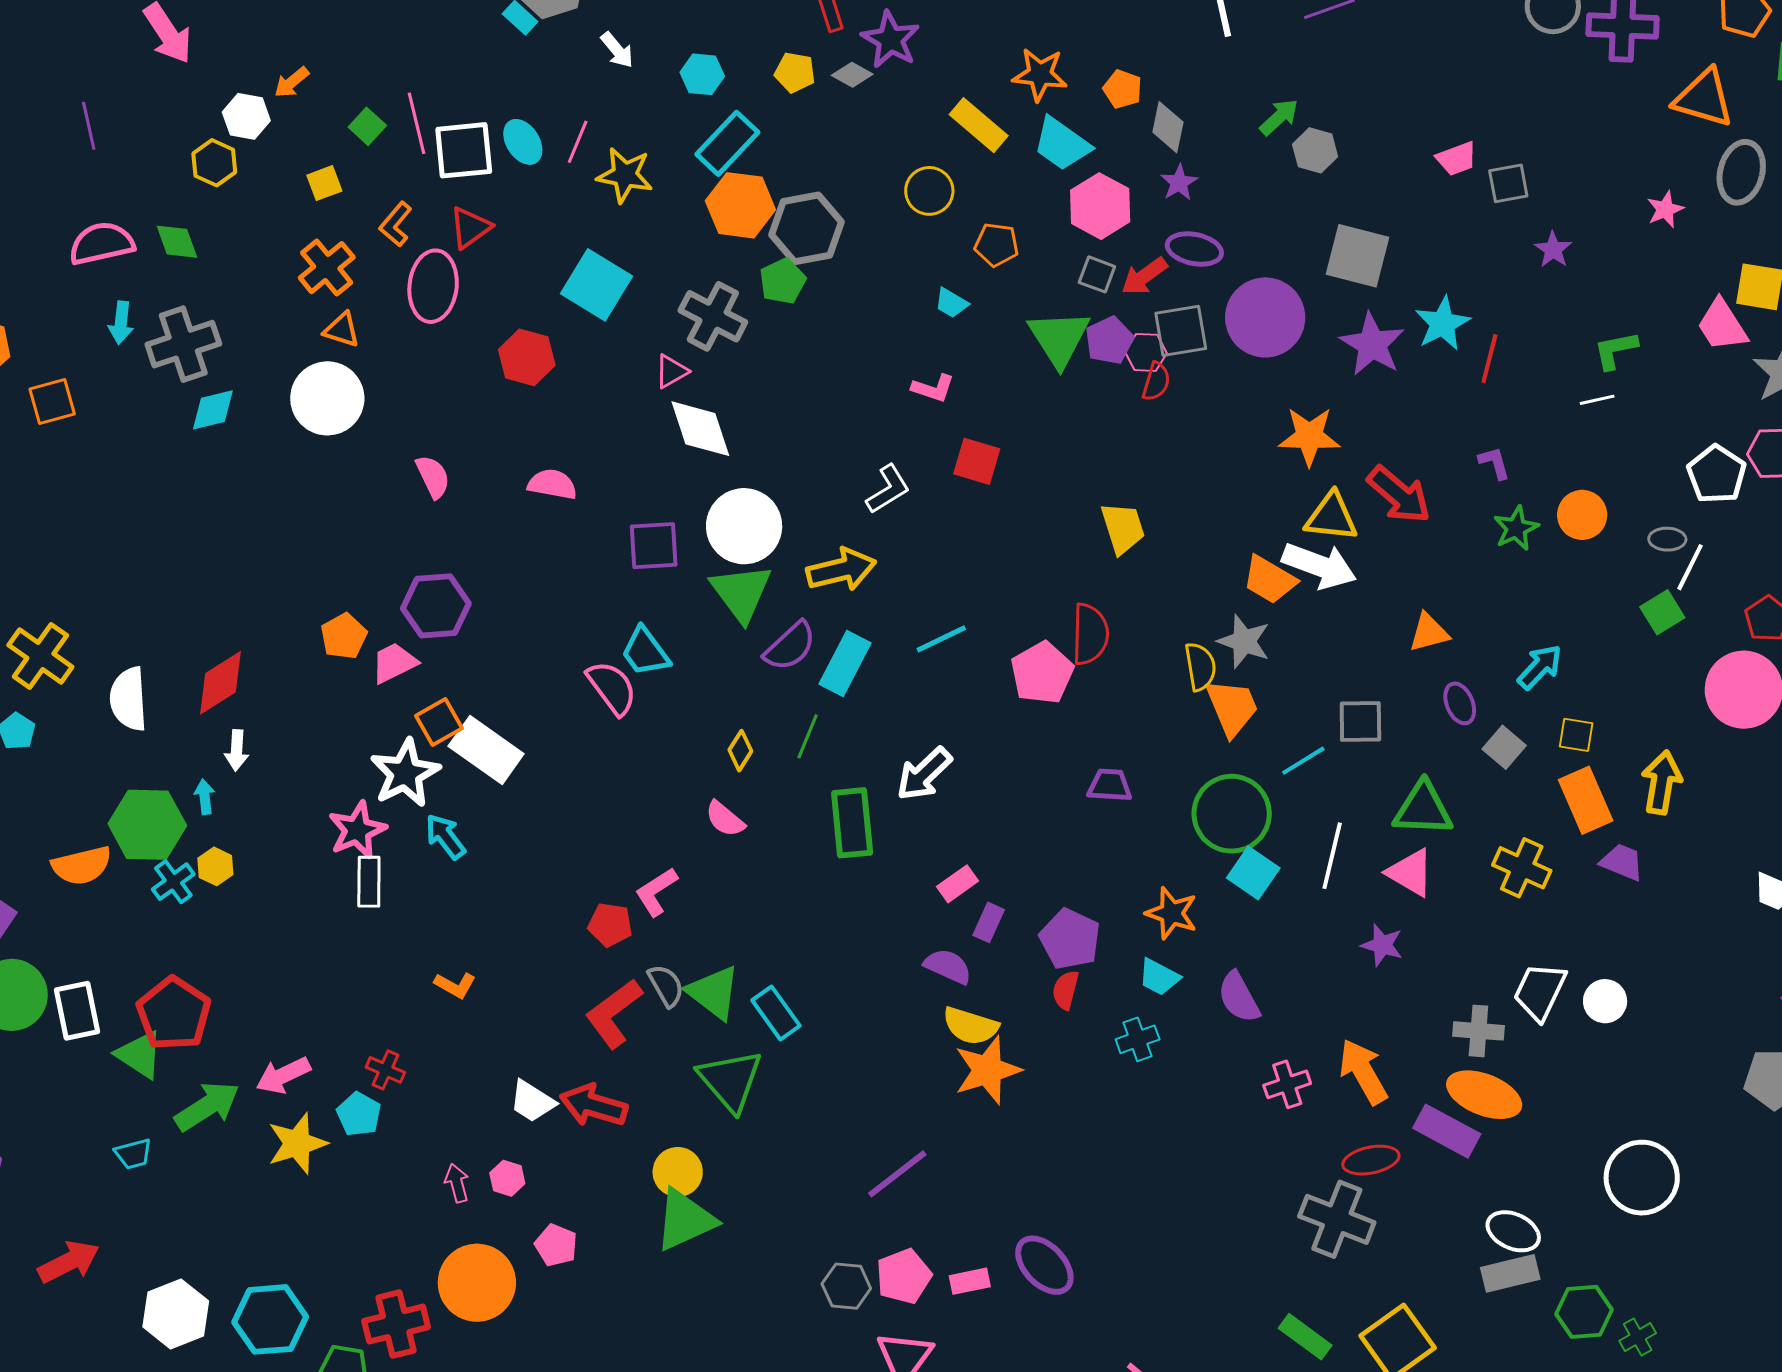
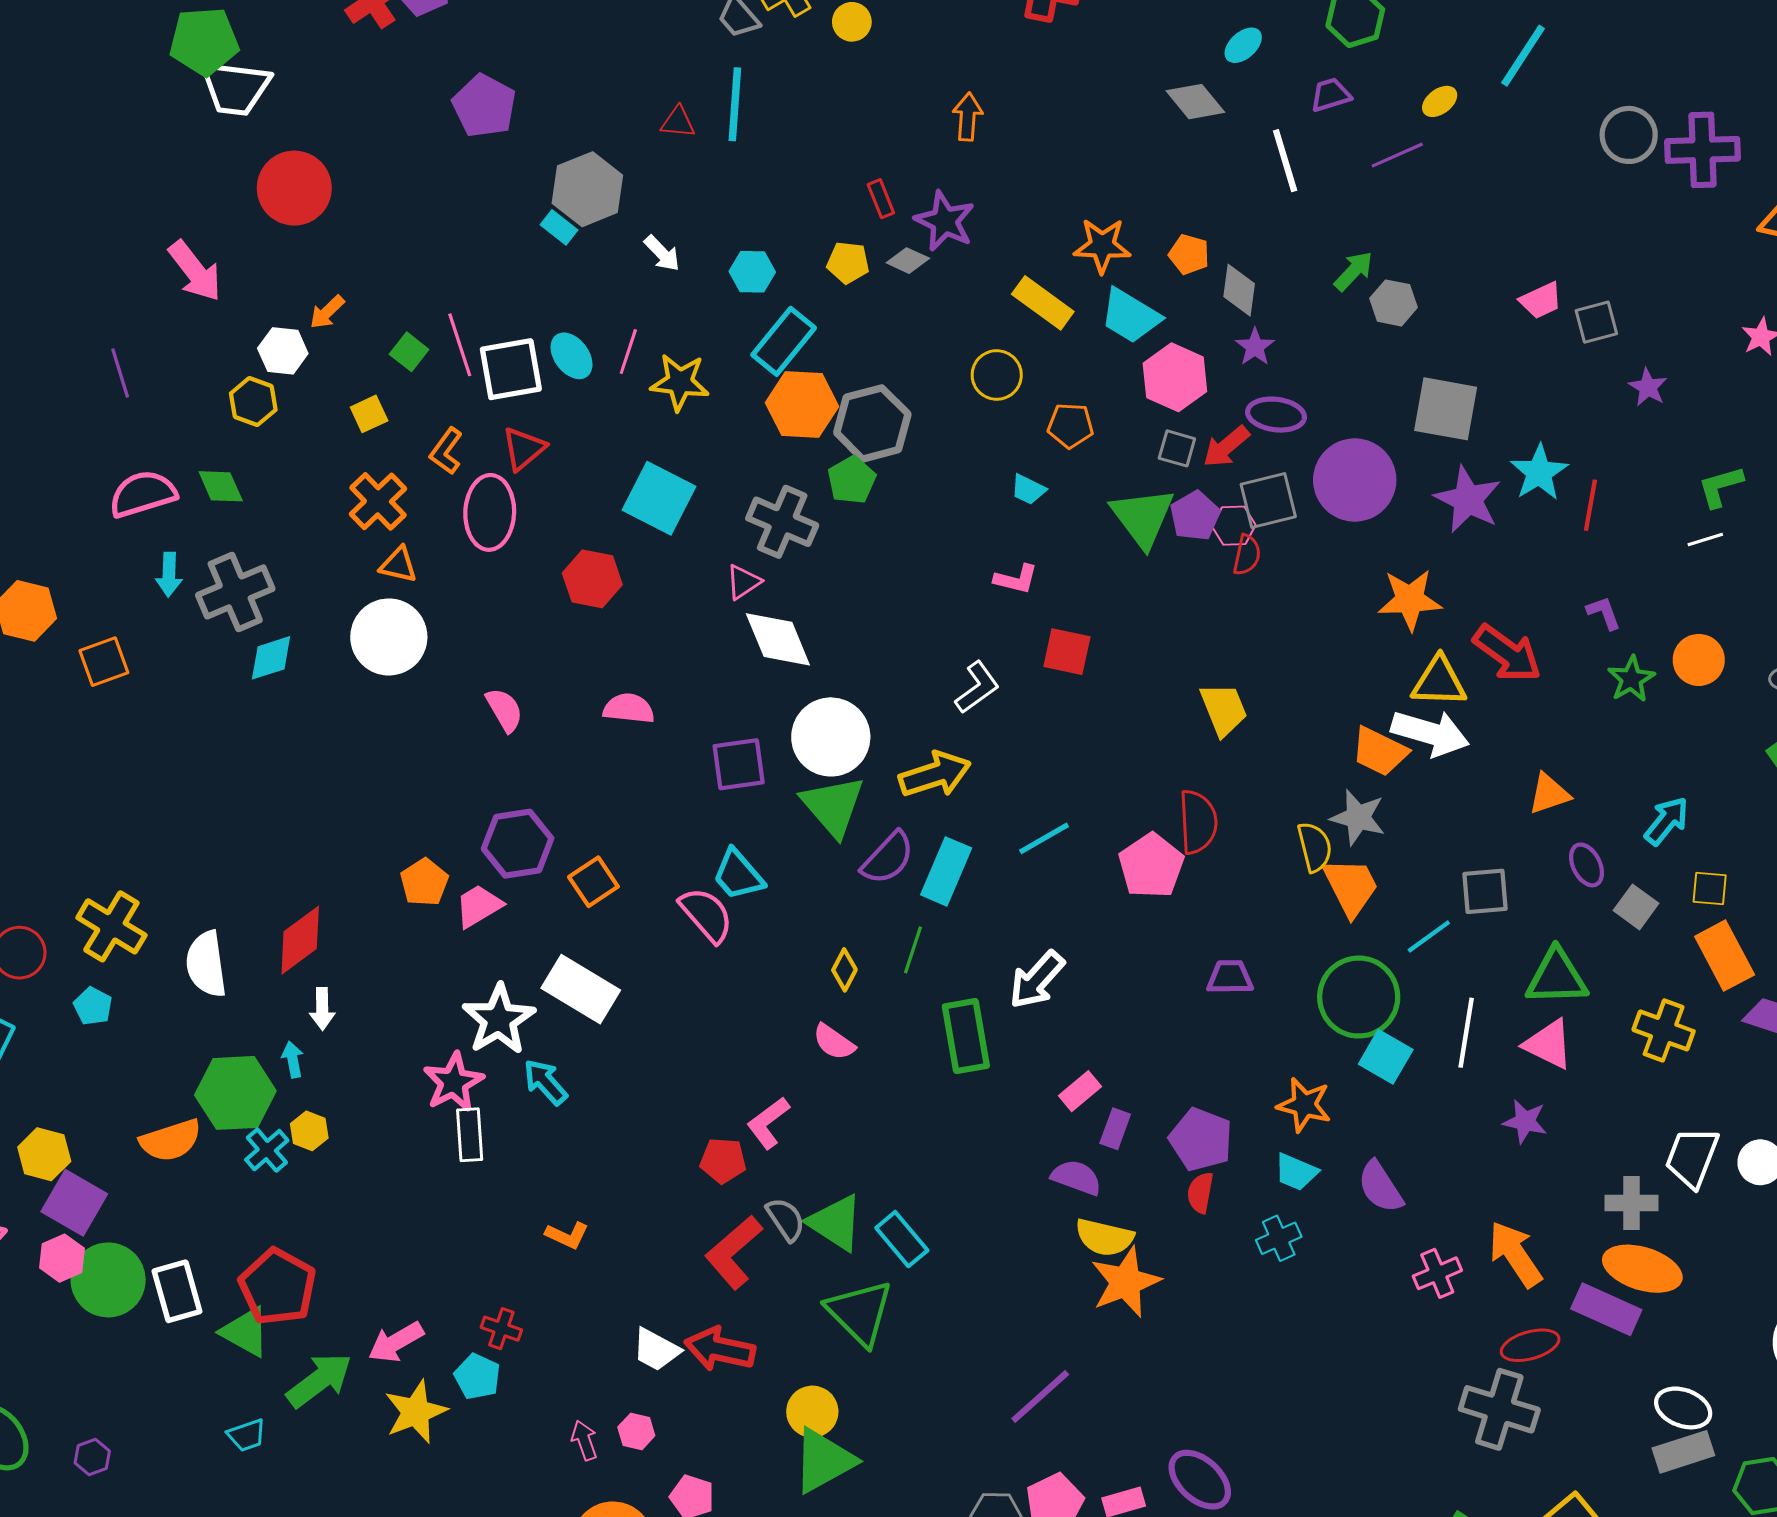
orange square: (439, 722) -> (593, 882), moved

